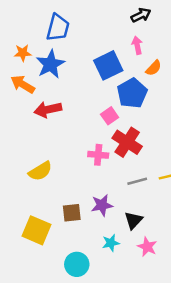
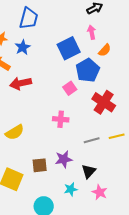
blue star: (50, 64) -> (23, 47), size x0.7
red cross: (127, 142) -> (104, 102), moved

